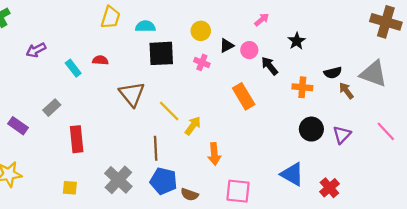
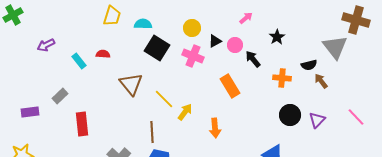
black square: (161, 53) -> (157, 48), turned 35
pink cross: (202, 62) -> (193, 56), size x1.5
gray triangle: (373, 74) -> (335, 47), moved, turned 32
purple rectangle: (18, 126) -> (30, 112), turned -42
orange arrow: (214, 154) -> (215, 128), moved

